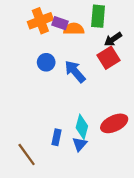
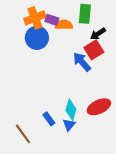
blue circle: (46, 62) -> (37, 38), moved, size x1.5
blue arrow: (75, 72) -> (82, 62), moved
blue rectangle: (57, 137) -> (49, 119), turned -48

